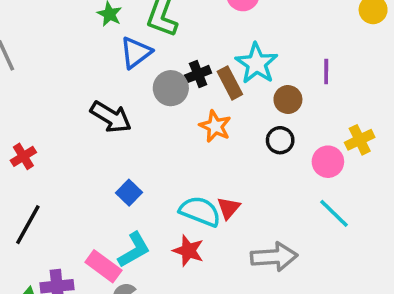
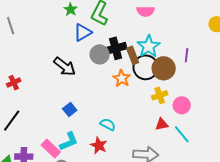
black cross: (198, 74) -> (116, 48), size x1.5
brown circle: (288, 100) -> (164, 68), size x1.5
black circle: (280, 140) -> (146, 67), moved, size x1.6
yellow cross: (360, 140) -> (160, 95), moved
red triangle: (228, 208) -> (162, 124), moved, turned 32
cyan semicircle: (200, 211) -> (108, 124), size x0.7

